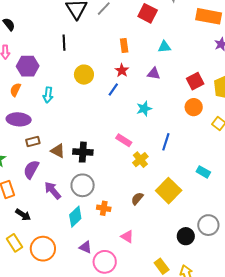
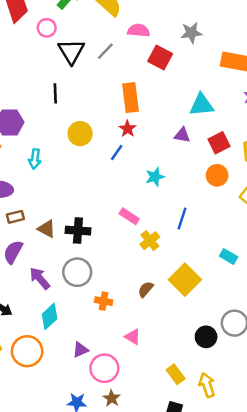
orange rectangle: (124, 46) -> (131, 98), size x1.6
cyan triangle: (164, 47) -> (202, 105), moved, size x1.5
purple triangle: (154, 74) -> (182, 135), moved
cyan diamond: (75, 217) -> (50, 316), moved
purple triangle: (85, 247) -> (80, 350), turned -48

